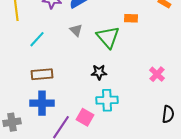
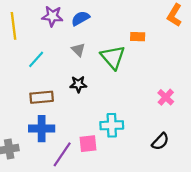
black star: (99, 72) -> (78, 84), moved
black semicircle: (168, 114) -> (160, 141), moved, turned 36
pink square: (85, 117) -> (88, 144), turned -36

